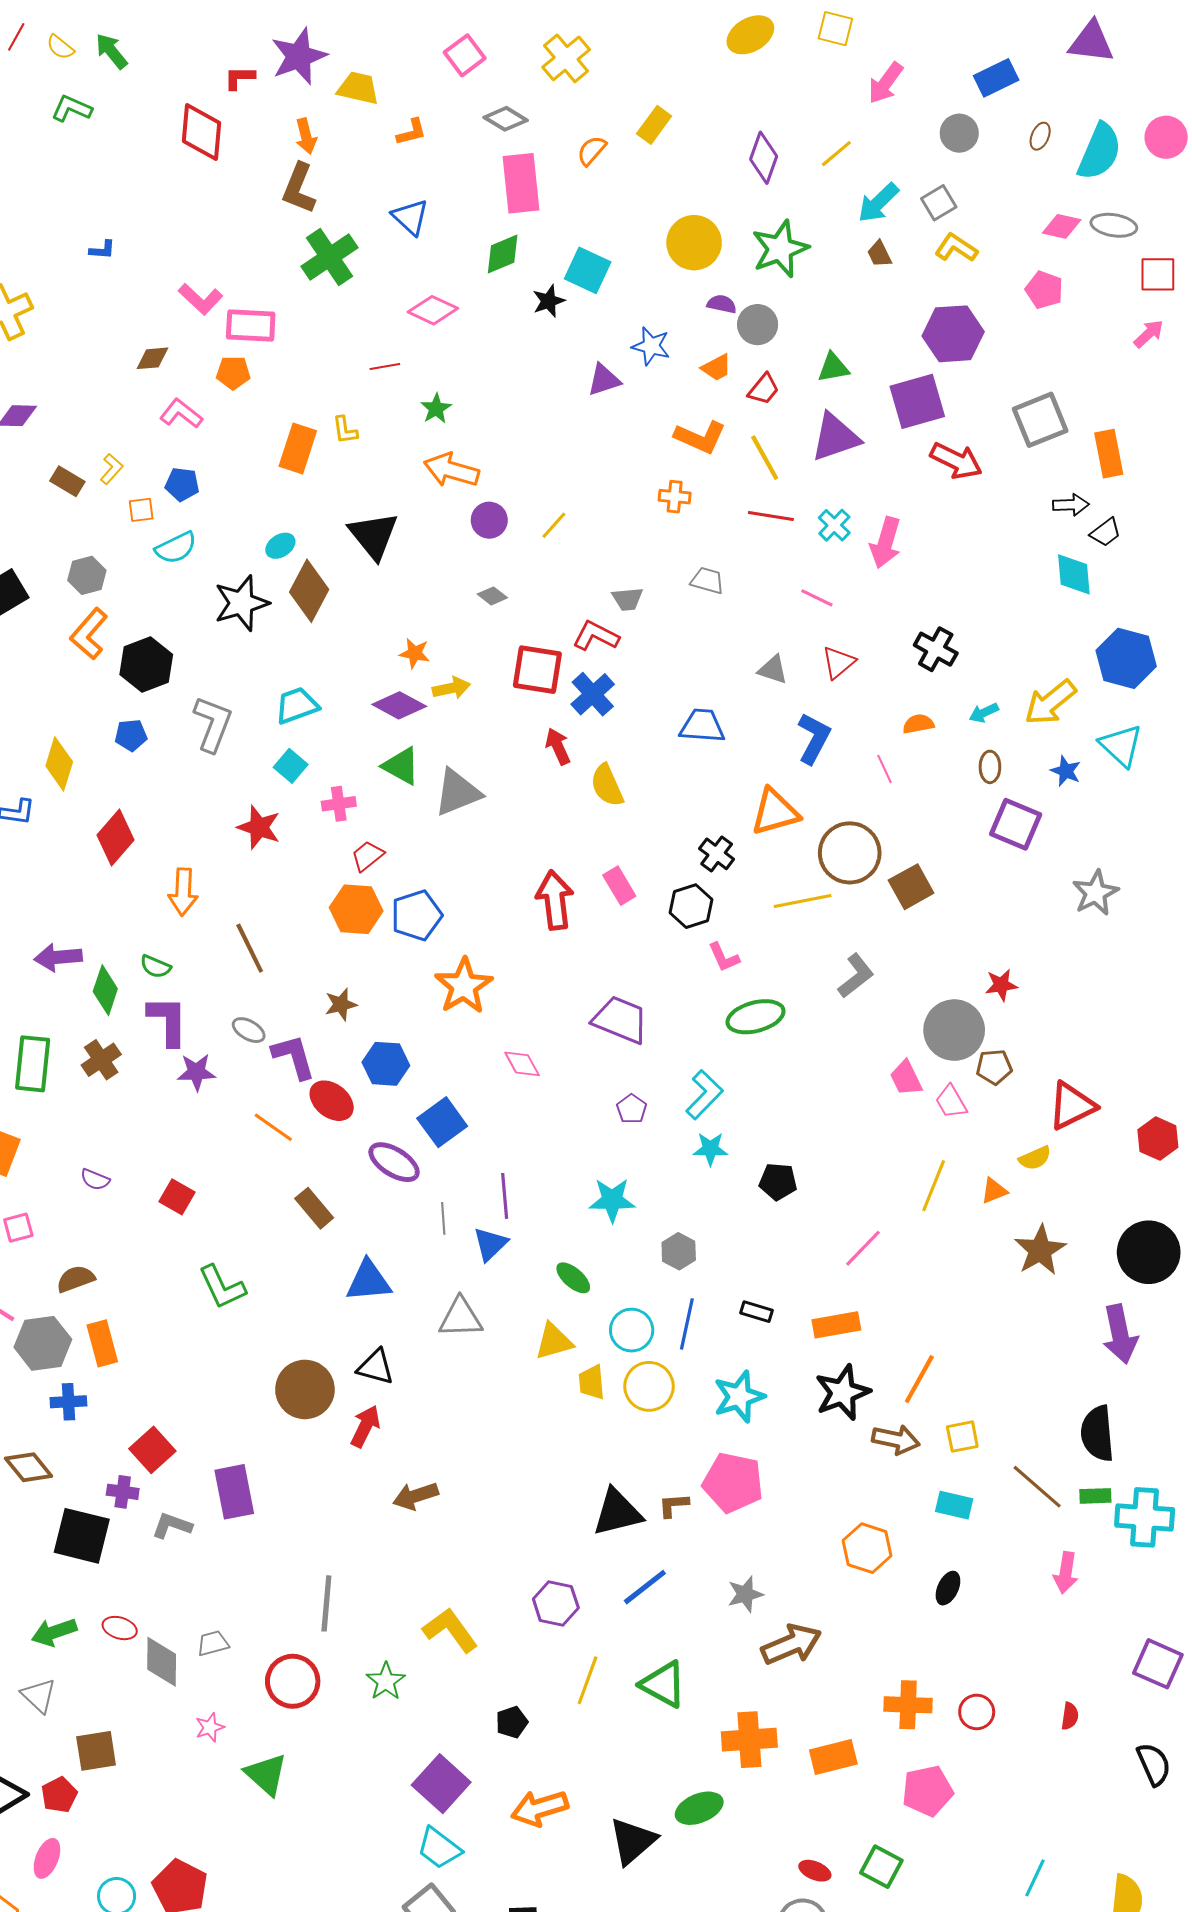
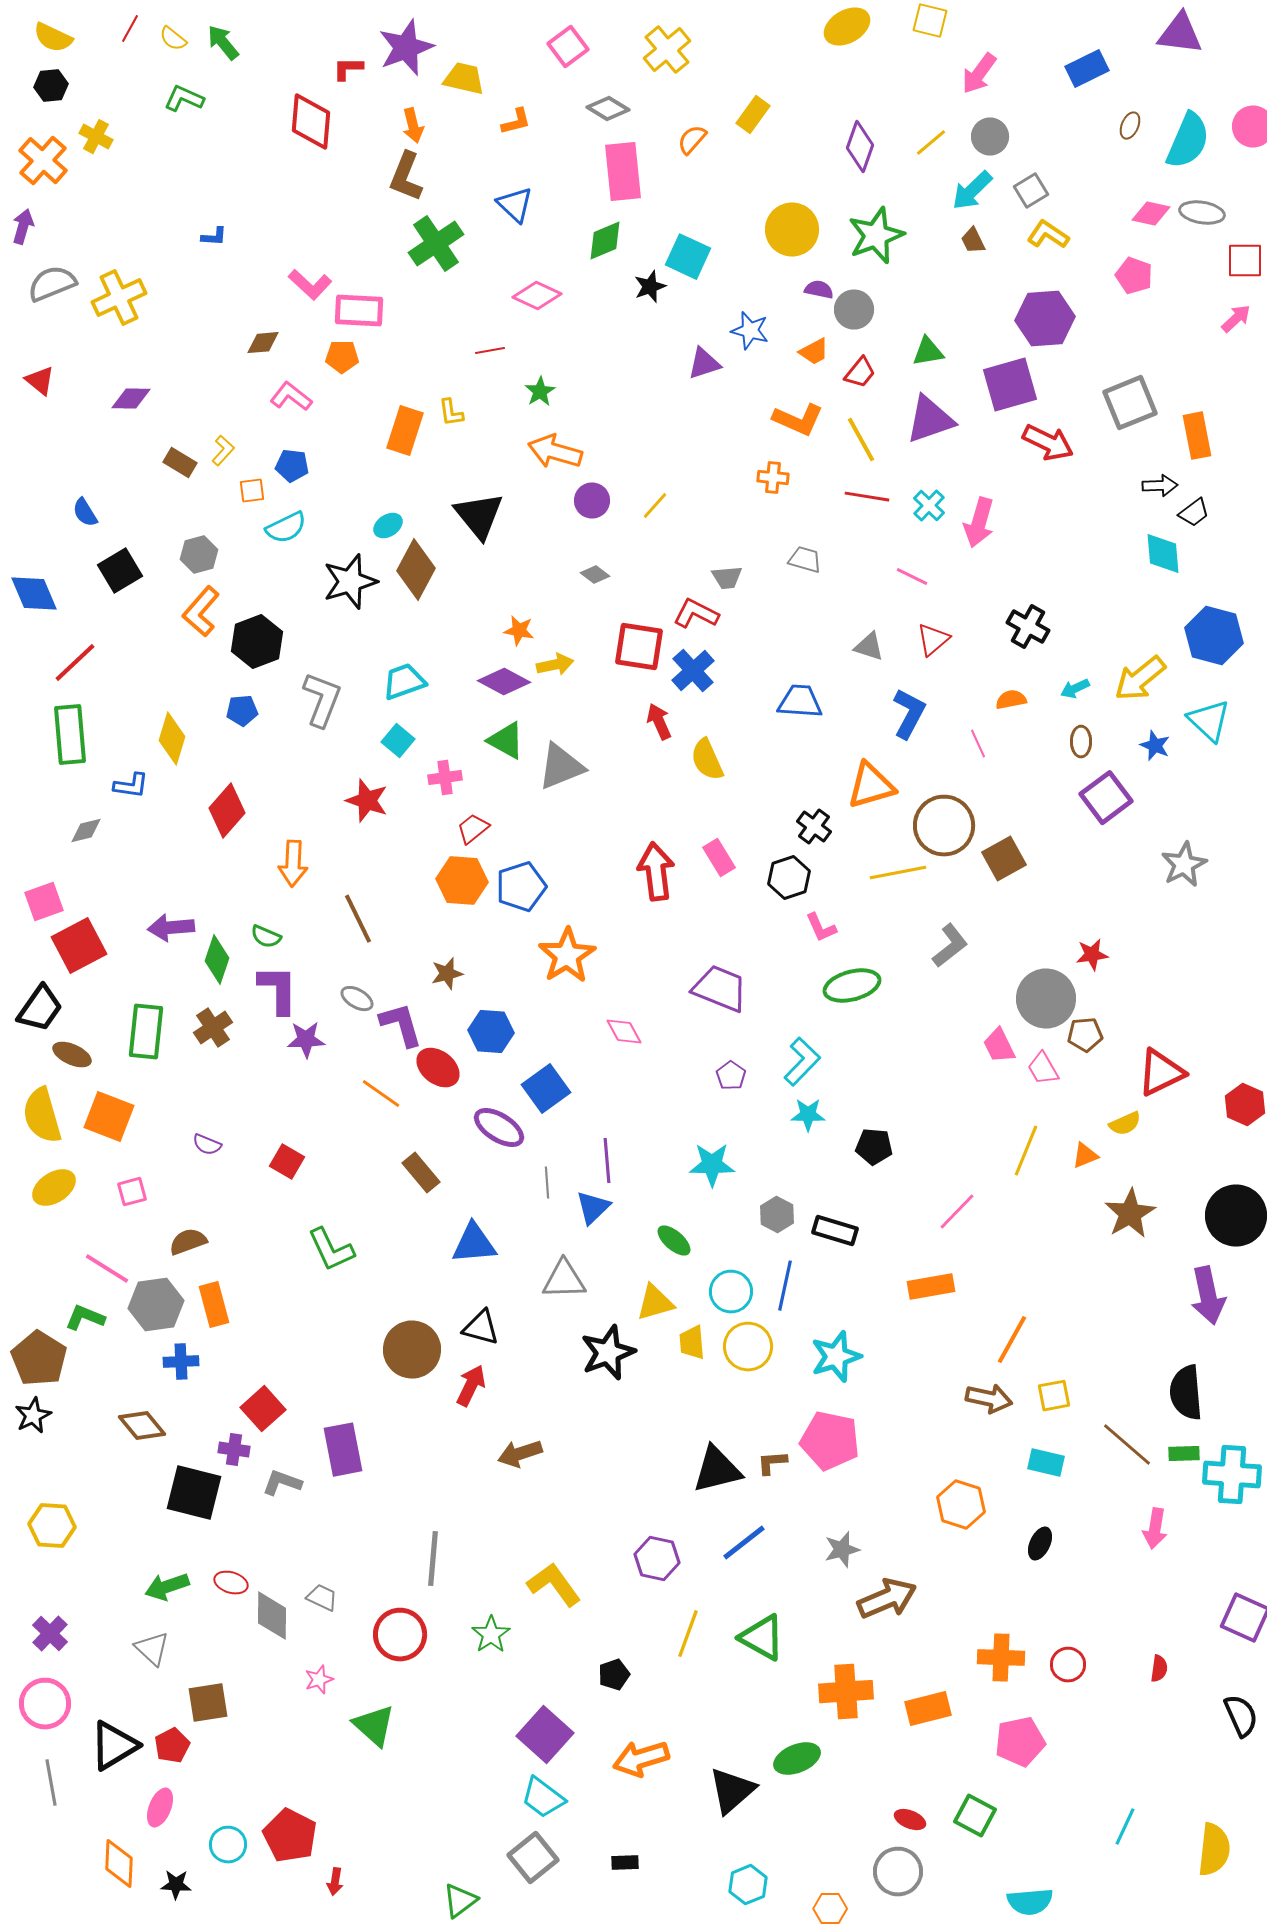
gray circle: (959, 133) -> (990, 137), moved
purple square: (1016, 824) -> (1106, 798), turned 30
black rectangle: (757, 1312) -> (835, 1231), moved, size x1.4
black star: (843, 1393) -> (608, 1353), moved
gray trapezoid: (213, 1643) -> (322, 1598), turned 40

